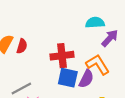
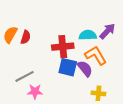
cyan semicircle: (95, 23) -> (88, 35), moved
purple semicircle: (86, 79) -> (85, 69), turned -66

